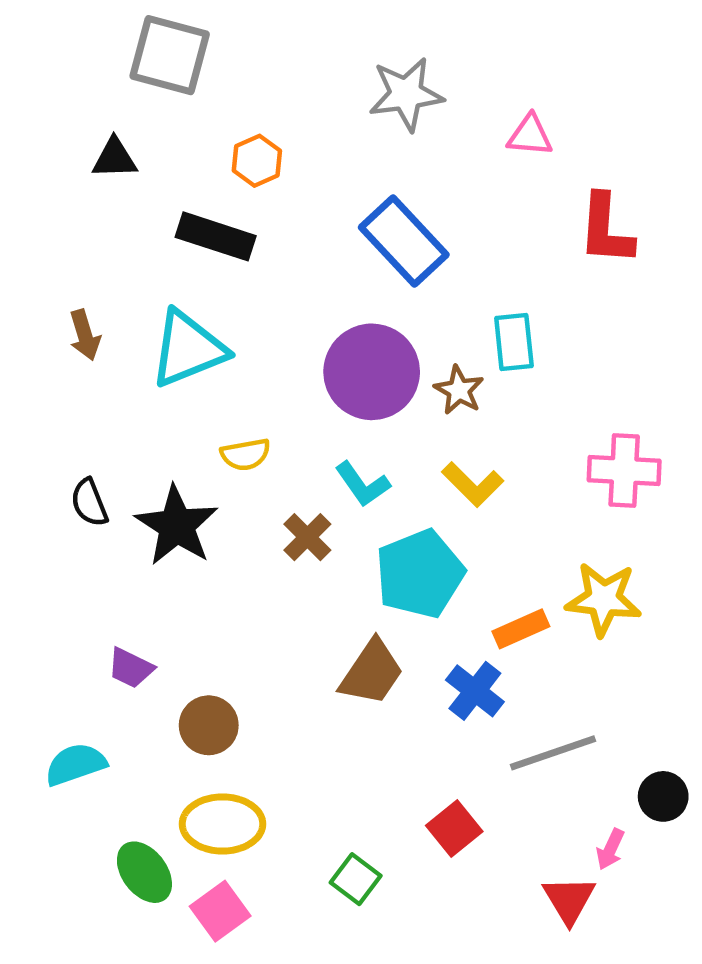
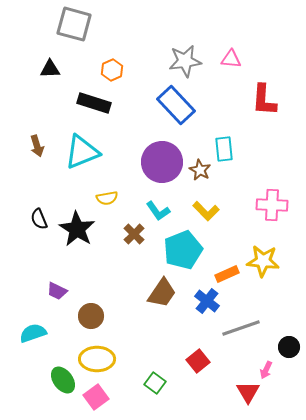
gray star: (406, 94) -> (185, 61), moved

